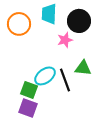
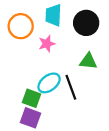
pink star: (65, 40) -> (47, 44), moved
green triangle: (83, 68) -> (88, 61), moved

